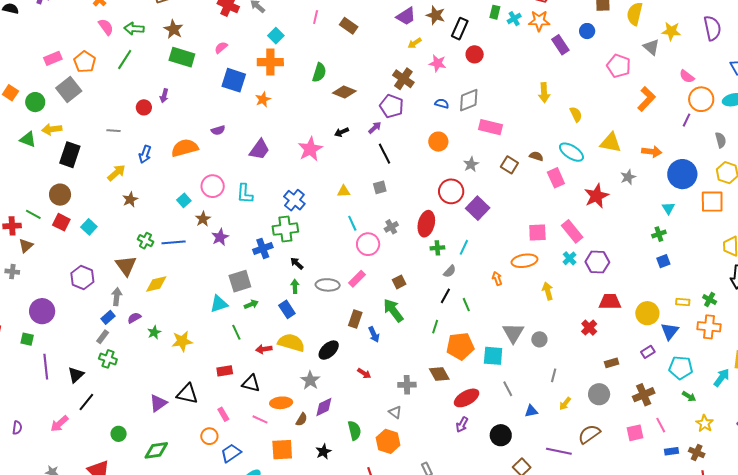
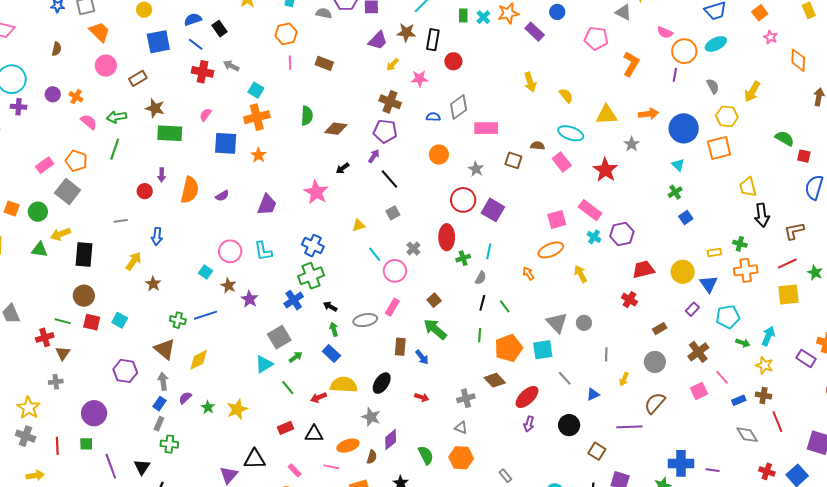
orange semicircle: (185, 148) -> (190, 190), moved, turned 132
cyan arrow: (722, 378) -> (768, 336), moved

